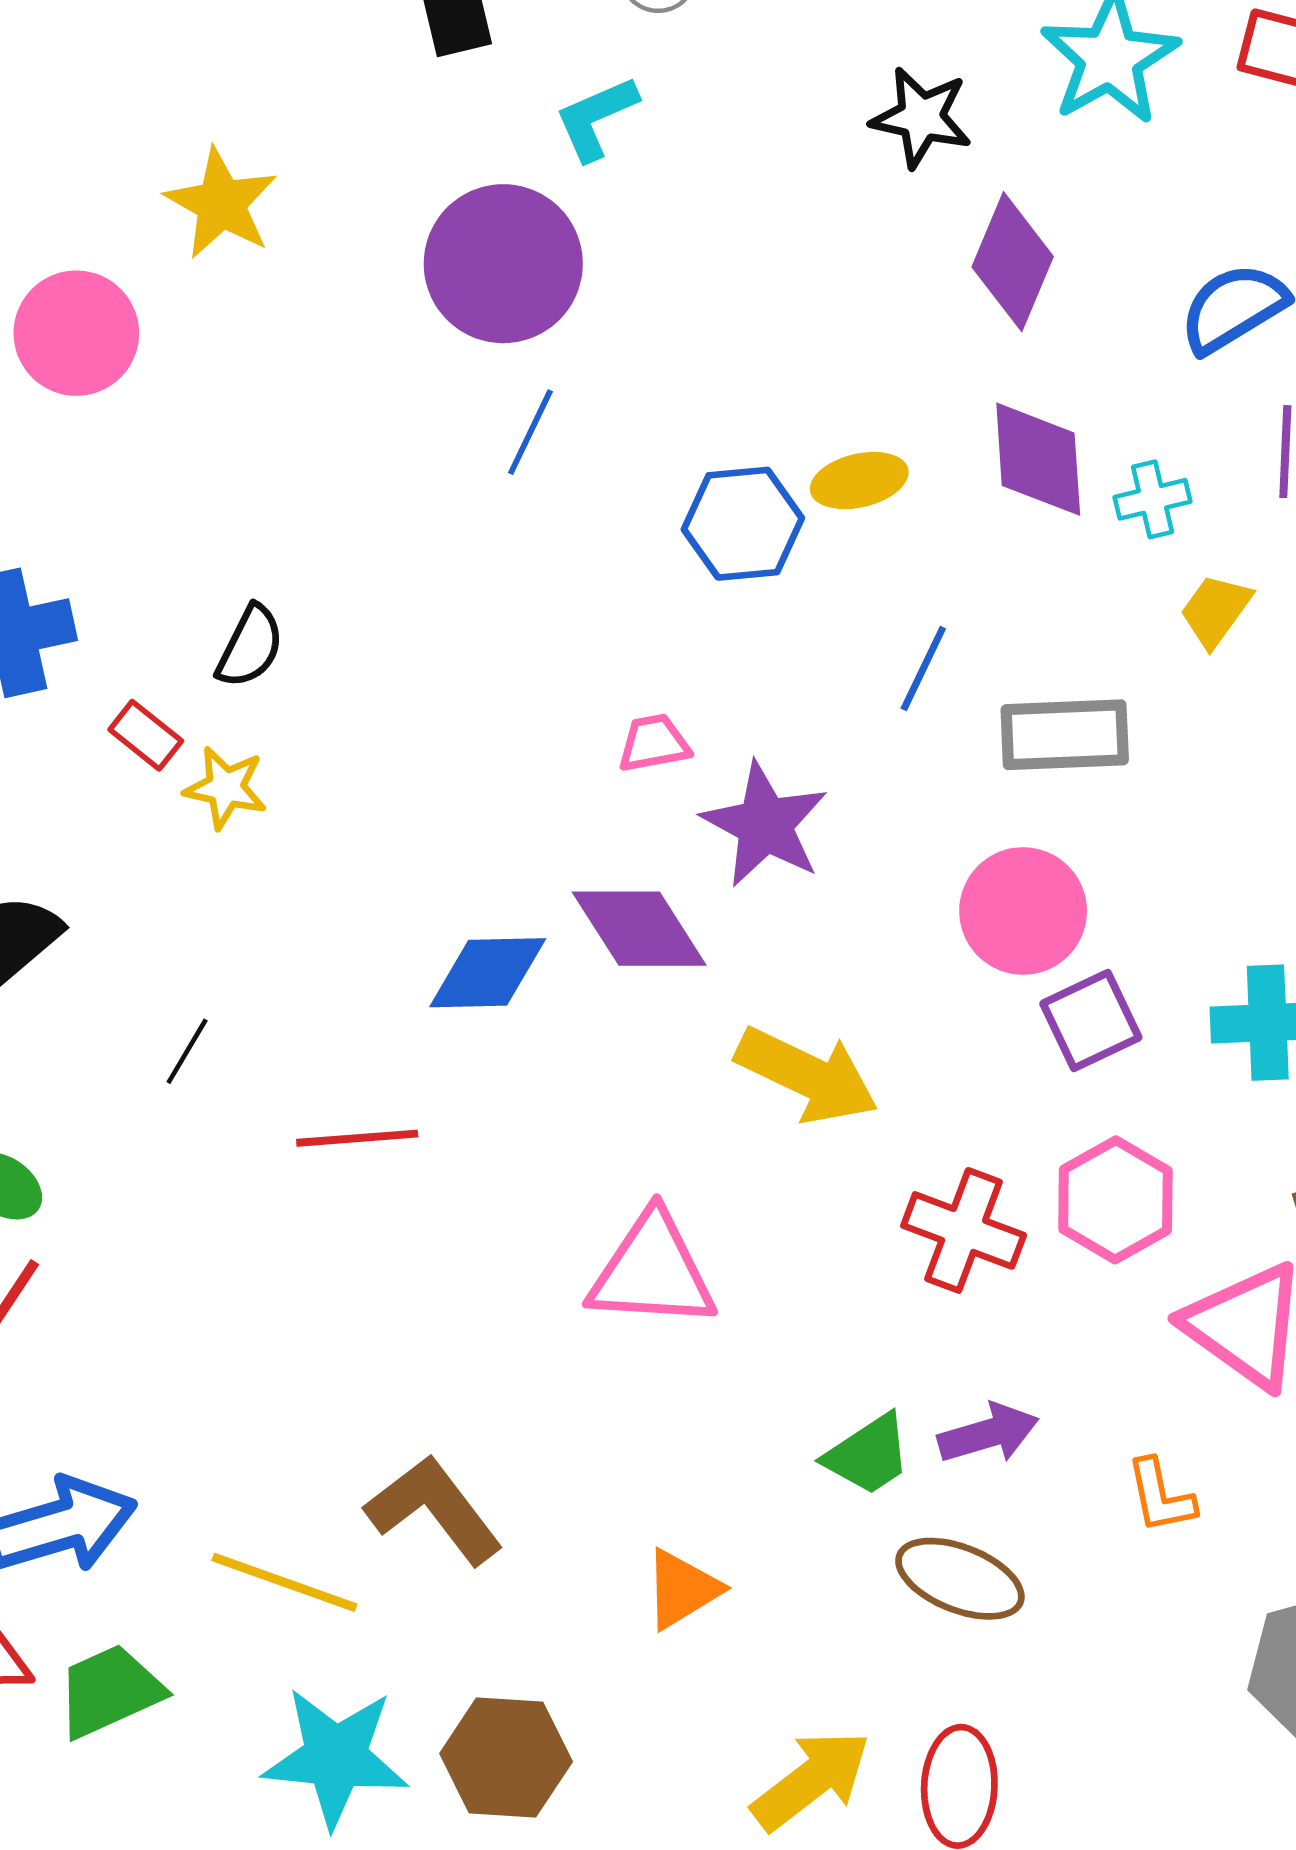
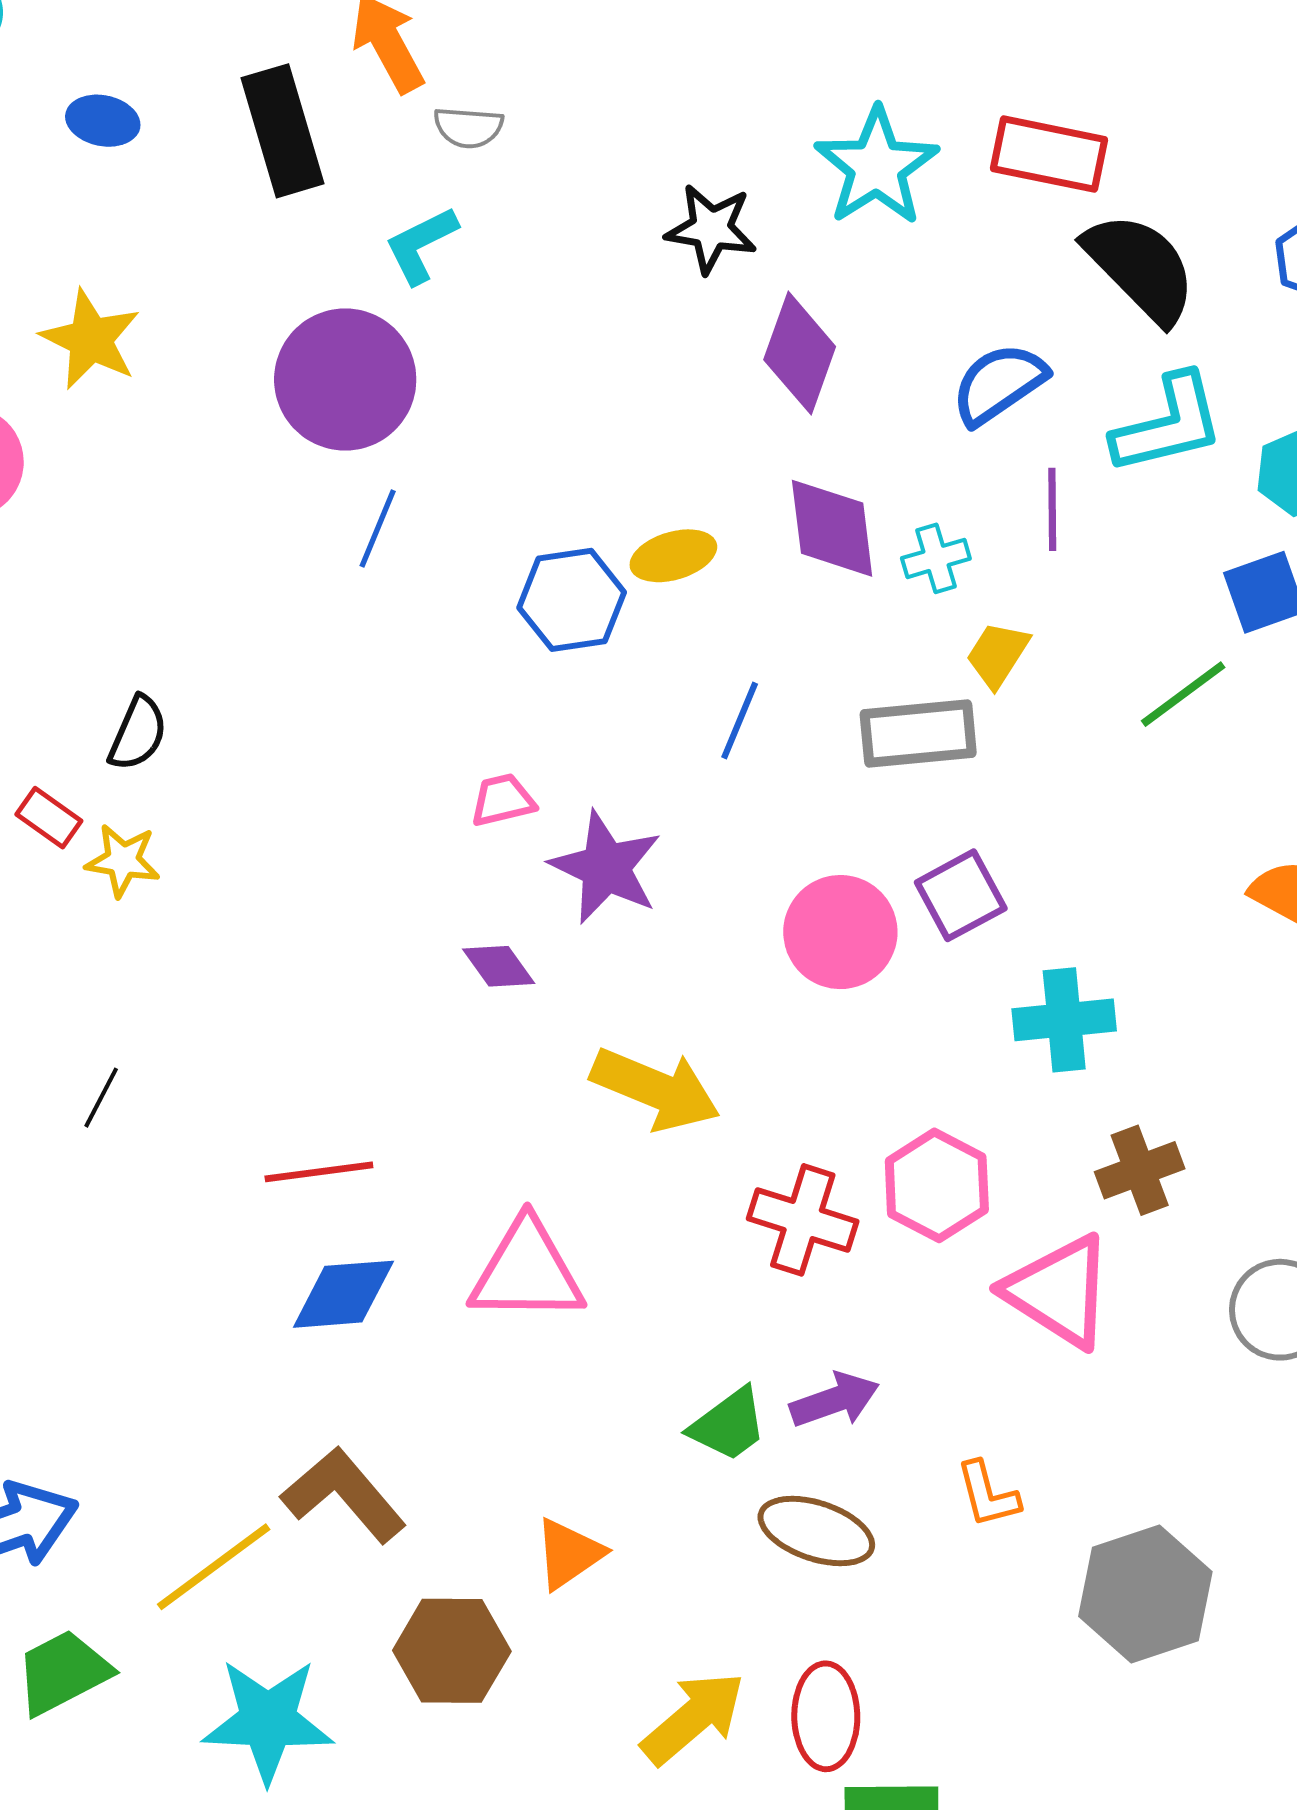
gray rectangle: (1065, 735) -> (918, 734), moved
purple diamond: (639, 929) -> (499, 966), size x0.6
blue diamond: (488, 973) -> (343, 1294), moved
purple square: (1091, 1021) -> (961, 895), moved
red line: (357, 1138) -> (319, 1172), moved
orange L-shape: (1161, 1496) -> (988, 1494), moved
yellow line: (284, 1582) -> (214, 1567), turned -53
brown hexagon: (506, 1757) -> (452, 1651), moved

